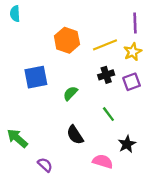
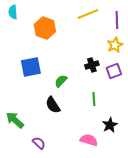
orange hexagon: (67, 40) -> (45, 28), moved
yellow line: (105, 45) -> (88, 14), moved
green line: (108, 114) -> (94, 99), turned 32
black semicircle: (75, 135) -> (53, 105), moved

